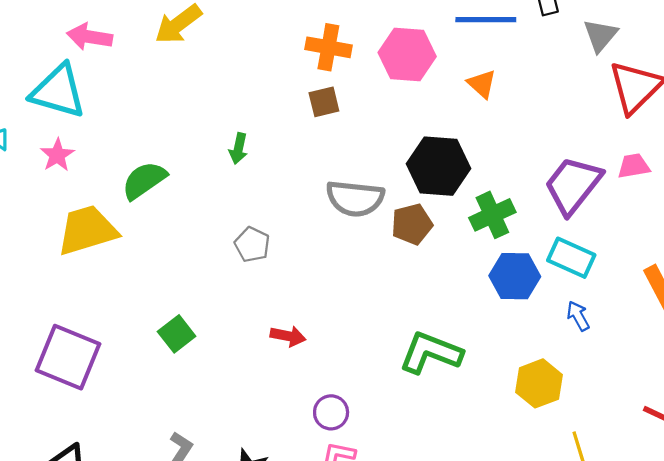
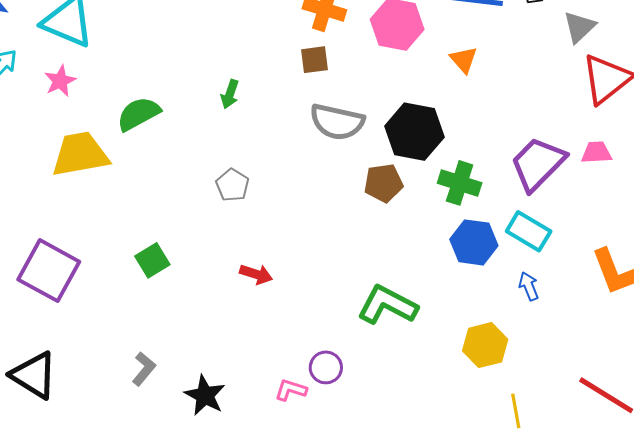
gray semicircle: (355, 198) -> (337, 122), moved
green cross: (492, 215) -> (460, 183), turned 36
purple circle: (331, 412) -> (326, 367), moved

